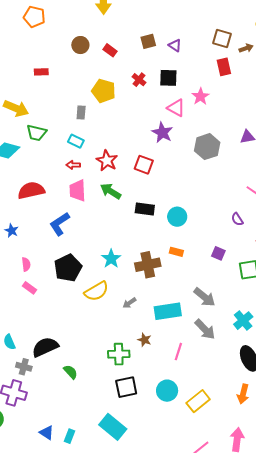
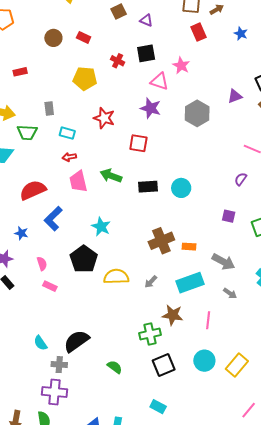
brown square: (148, 41) -> (119, 11), moved
gray rectangle: (81, 112) -> (49, 108), moved
red star: (107, 161) -> (104, 118), moved
purple semicircle: (237, 219) -> (241, 179), turned 80
blue L-shape: (60, 224) -> (53, 219), moved
orange rectangle: (176, 252) -> (189, 247), moved
cyan star: (111, 259) -> (101, 227), moved
yellow semicircle: (97, 291) -> (116, 277), turned -140
gray arrow: (205, 329) -> (230, 293), size x0.6
brown star: (144, 340) -> (173, 315), size x1.5
green semicircle: (70, 372) -> (115, 367), moved
cyan rectangle: (113, 427) -> (158, 407), size x0.6

